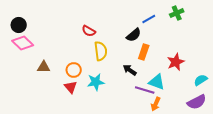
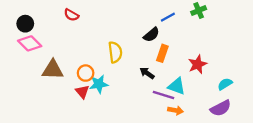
red semicircle: (89, 31) -> (71, 15), moved
brown triangle: (44, 67) -> (53, 70), size x1.5
cyan star: (96, 82) -> (99, 84), moved
orange arrow: (156, 104) -> (176, 110), turned -104

